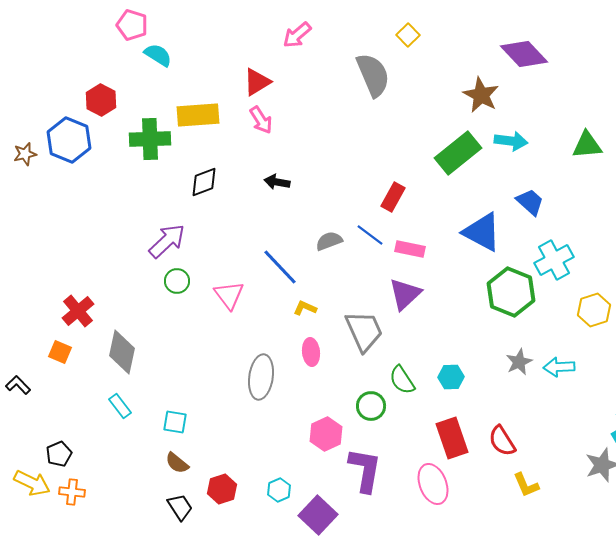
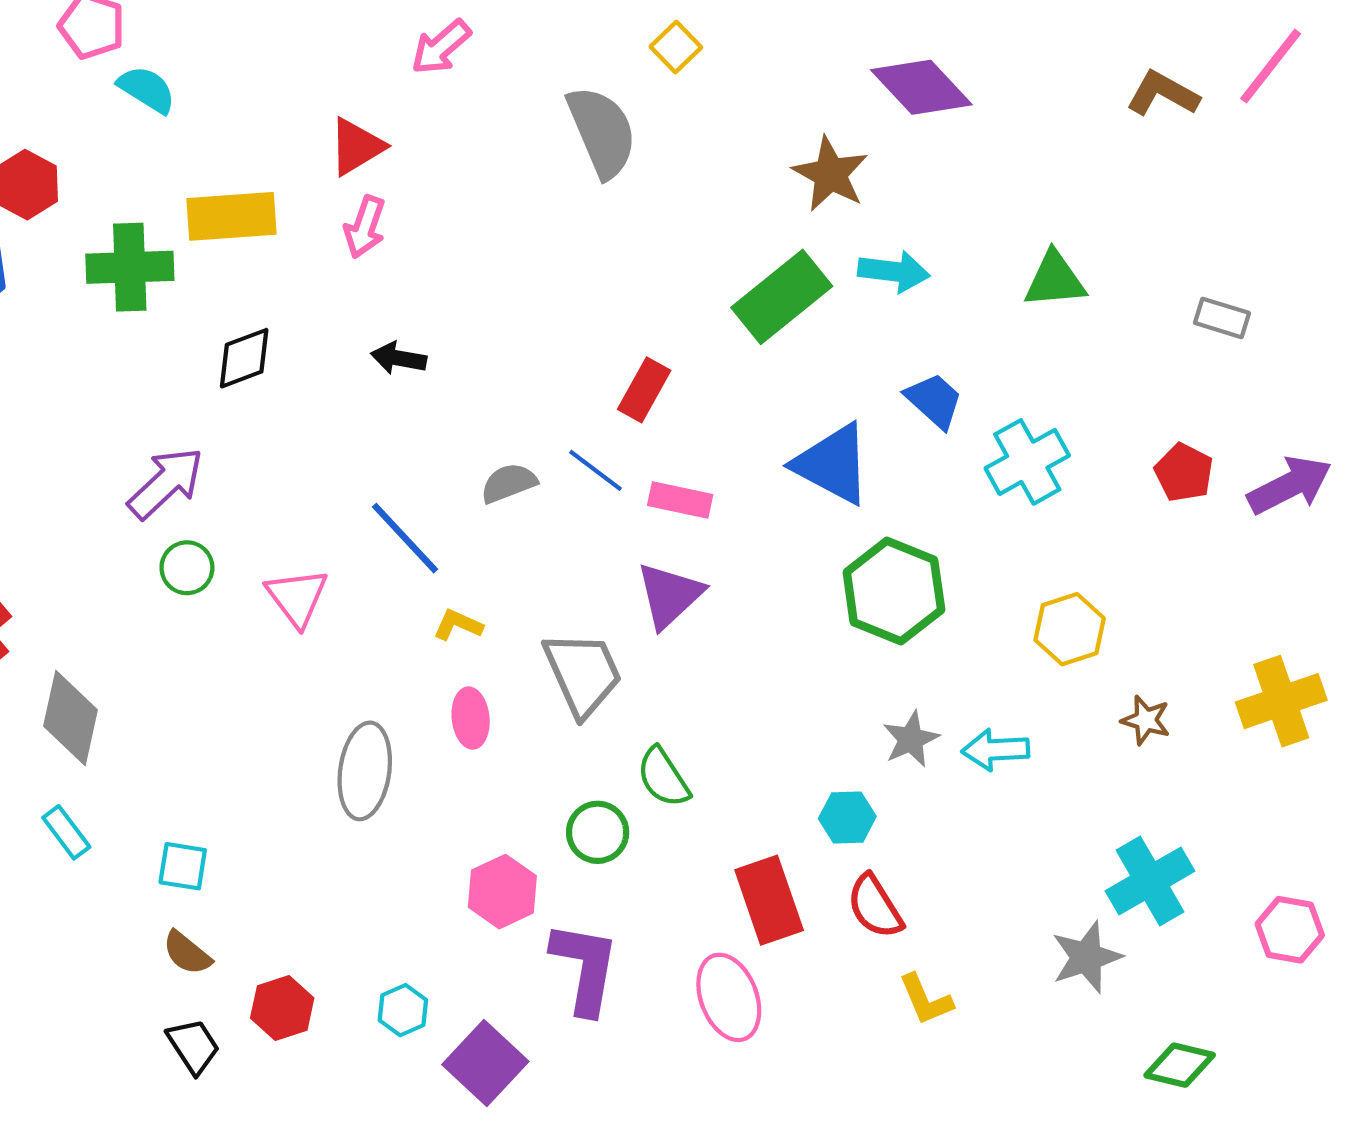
pink arrow: (261, 120) -> (365, 227), turned 52
cyan cross: (554, 260) -> (1027, 462), moved
cyan hexagon: (451, 377) -> (847, 817), moved

